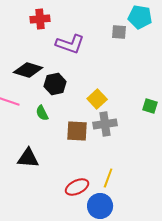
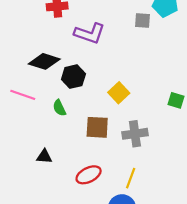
gray cross: (105, 124) -> (135, 134), moved
black triangle: (28, 158) -> (44, 156), size x0.7
red ellipse: (77, 187) -> (89, 175), moved

